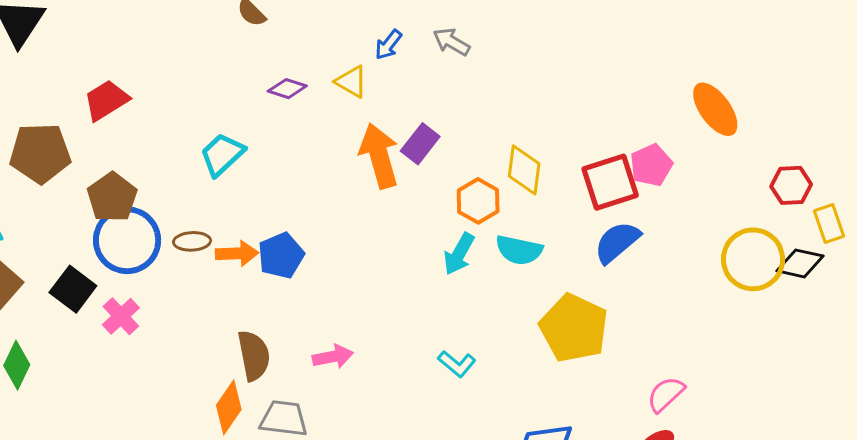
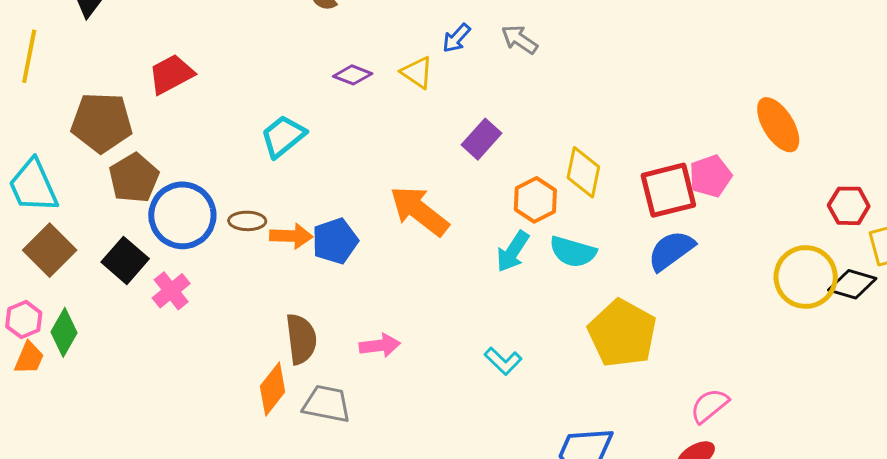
orange arrow: (379, 156) -> (419, 211), moved, turned -40
brown pentagon: (112, 197) -> (134, 178), moved

